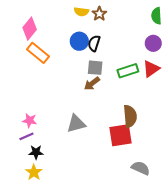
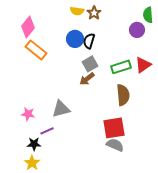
purple circle: (153, 43) -> (137, 30), moved
gray square: (95, 68) -> (90, 64), turned -35
brown semicircle: (130, 116) -> (123, 95), moved
gray triangle: (76, 124) -> (61, 109), moved
purple line: (26, 136) -> (47, 131), moved
gray semicircle: (141, 168) -> (115, 145), moved

